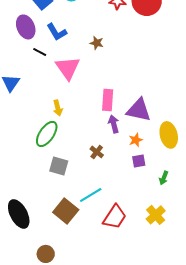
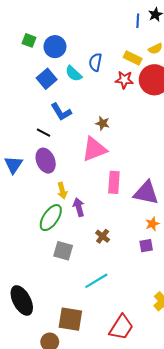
purple ellipse: (26, 27) -> (46, 161), moved
pink triangle: (68, 68) -> (94, 149), moved, turned 44
purple arrow: (114, 124) -> (79, 207), moved
orange star: (136, 140) -> (152, 224), moved
brown square: (66, 211) -> (70, 319), moved, turned -30
red trapezoid: (115, 217) -> (121, 327), moved

